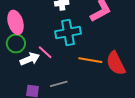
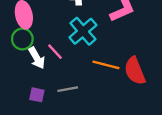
cyan cross: (68, 33) -> (83, 31), turned -35
white arrow: (30, 59) -> (37, 58), turned 78

